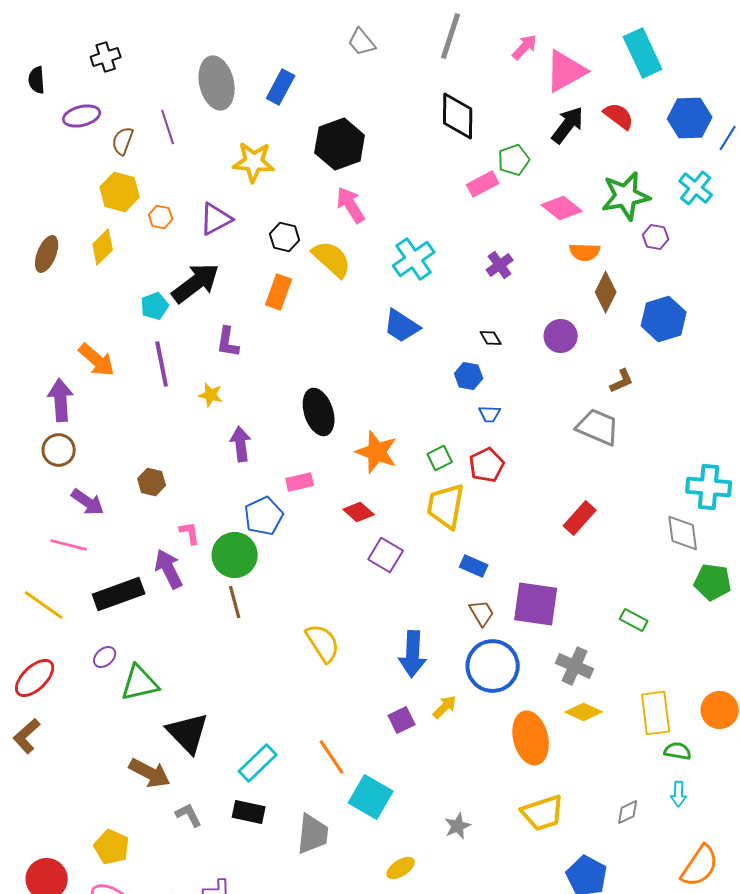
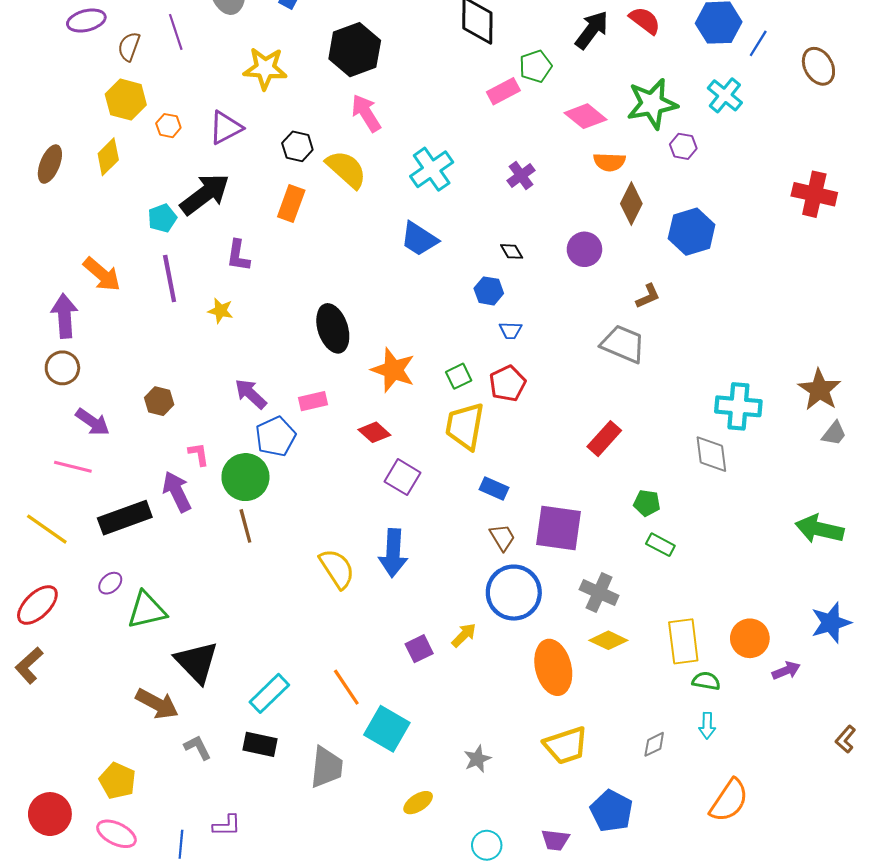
purple arrow: (241, 444) -> (251, 394), moved, turned -40
green pentagon: (713, 582) -> (647, 503), moved, size x0.7
blue arrow: (413, 654) -> (393, 553), moved

